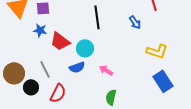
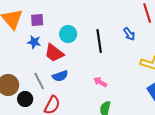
black line: (97, 17) -> (99, 41), moved
cyan circle: (85, 48) -> (68, 34), moved
blue semicircle: (77, 67) -> (60, 76), moved

